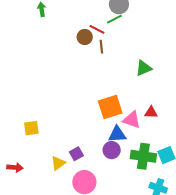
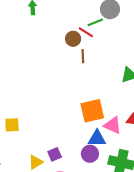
green line: (114, 19) -> (95, 22), moved
brown line: (101, 47) -> (83, 56), moved

